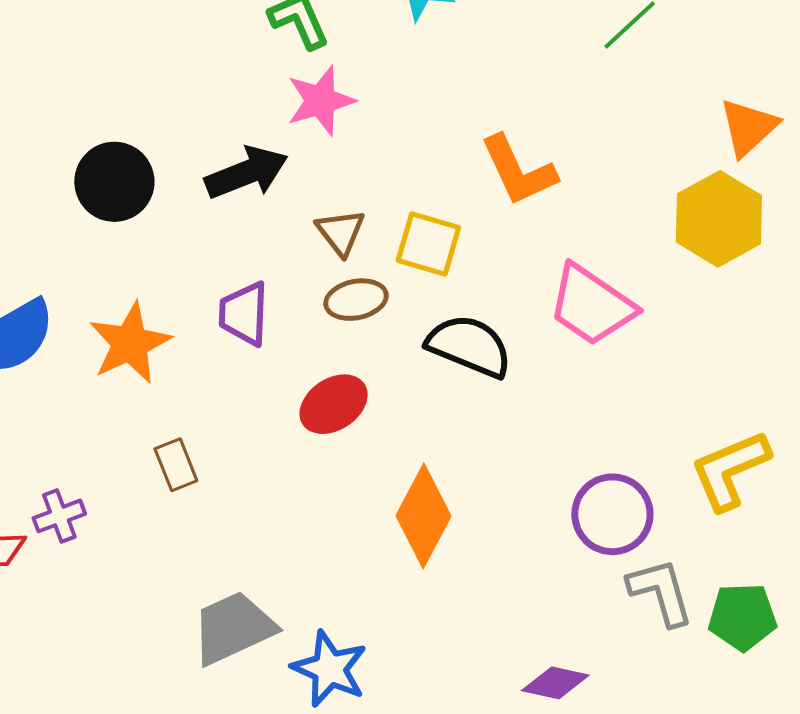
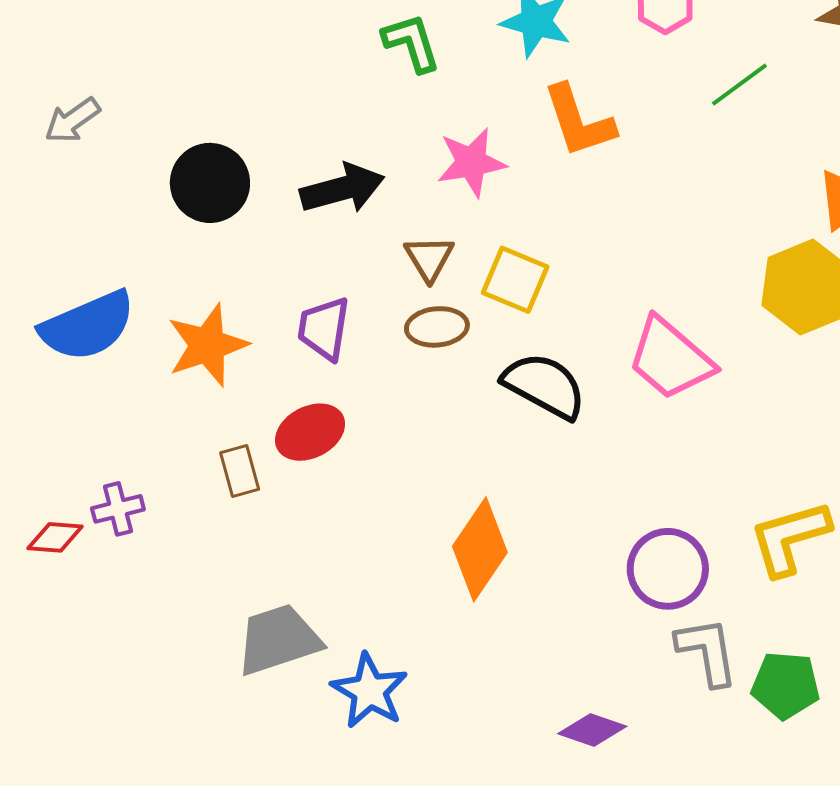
pink star: (321, 101) -> (471, 162), moved
orange L-shape: (518, 171) -> (579, 121), moved
red ellipse: (334, 404) -> (310, 432), moved

